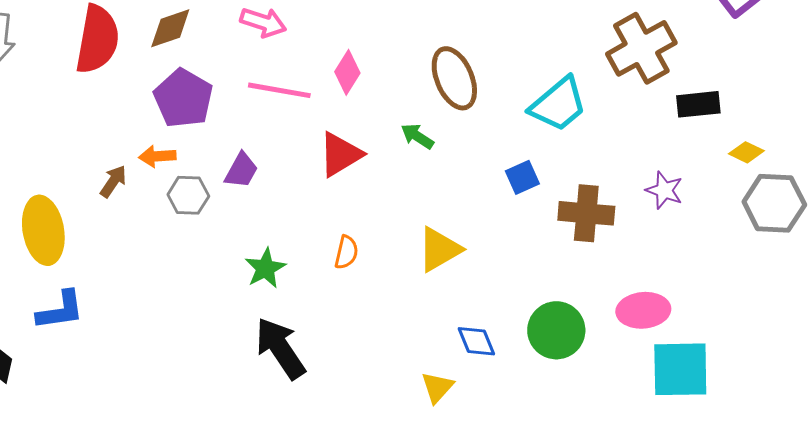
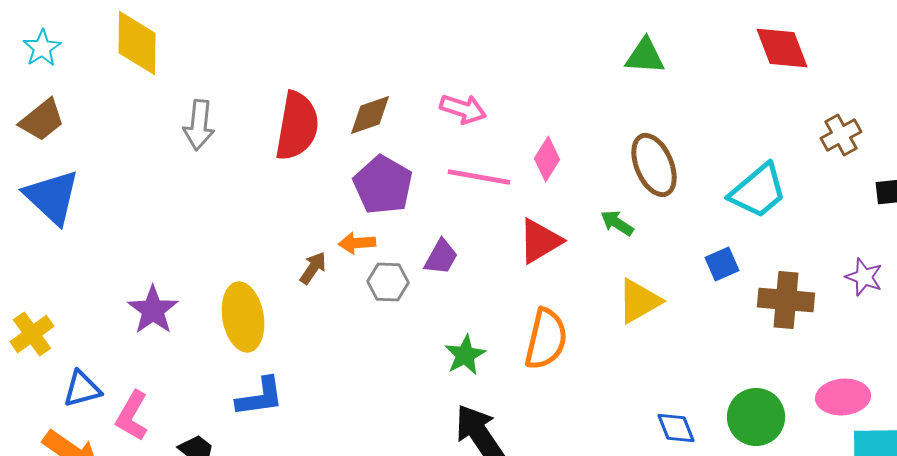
brown cross: (641, 48) -> (841, 135), size x0.6
yellow triangle: (439, 249) -> (639, 301), moved
orange semicircle: (346, 252) -> (546, 339), size x1.8

